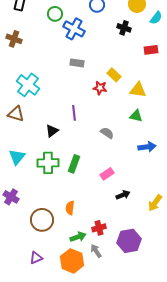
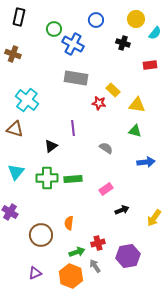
gray rectangle: (77, 63) -> (76, 78), size x1.6
green rectangle: (74, 164) -> (73, 179), turned 66

